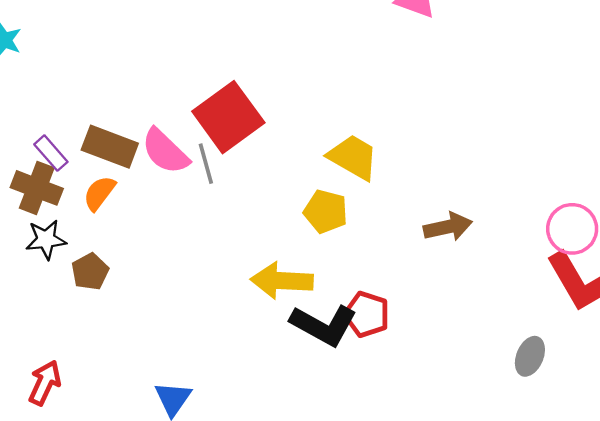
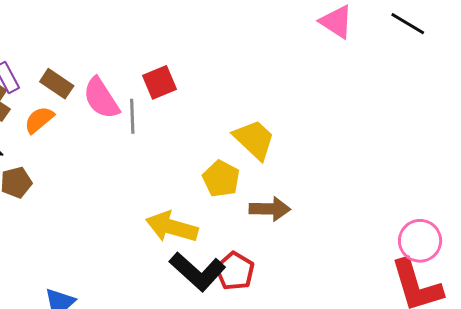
red square: (228, 117) -> (160, 82), size x0.6
brown rectangle: (110, 147) -> (57, 84), size x0.7
brown arrow: (448, 227) -> (270, 209), moved

